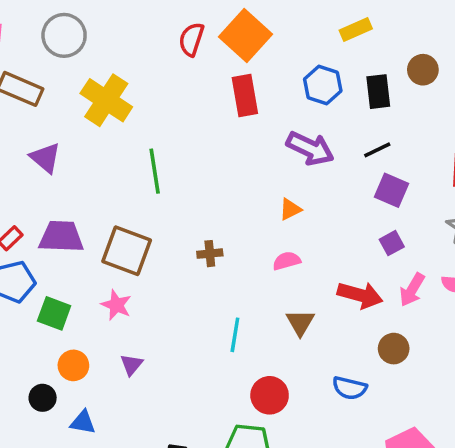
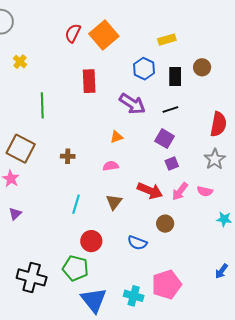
red rectangle: (245, 96) -> (89, 81), moved
yellow cross: (106, 100) -> (20, 62), size x0.5
purple square: (392, 190) -> (165, 139), moved

